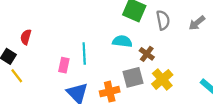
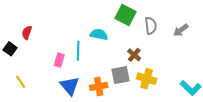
cyan semicircle: (122, 41) -> (99, 34), moved
yellow line: (17, 76) -> (21, 82), moved
yellow cross: (162, 79) -> (147, 79), turned -36

